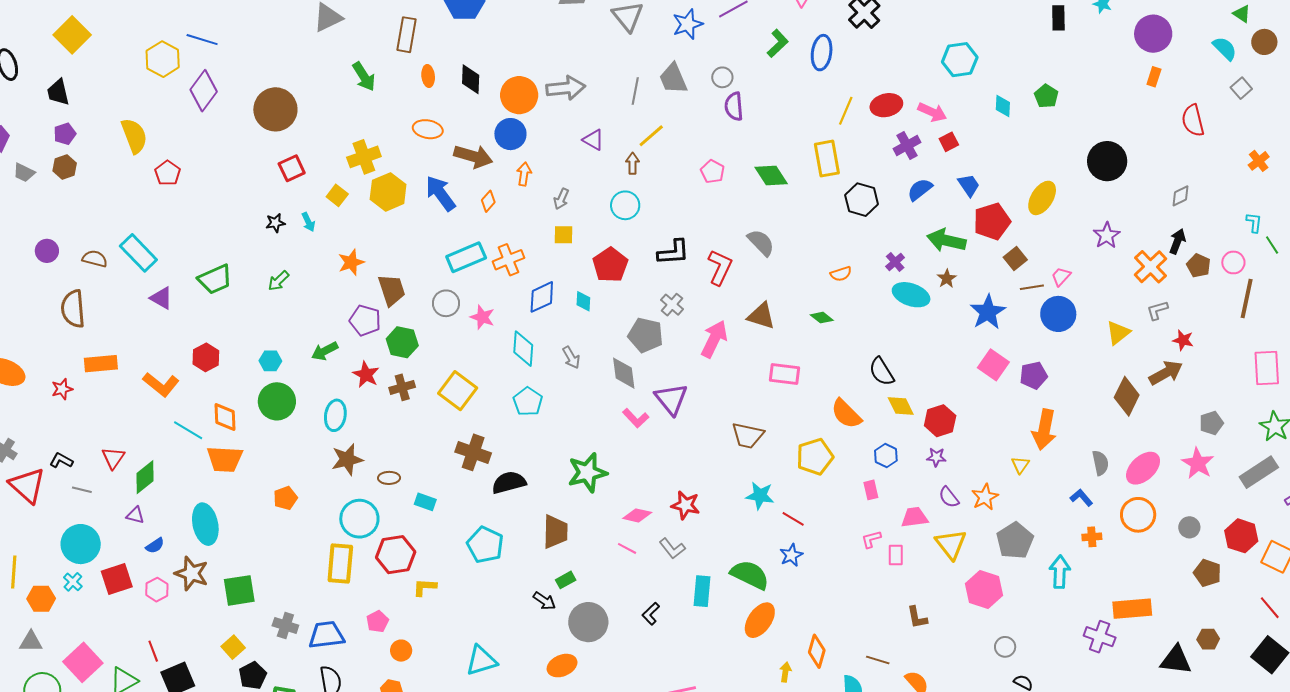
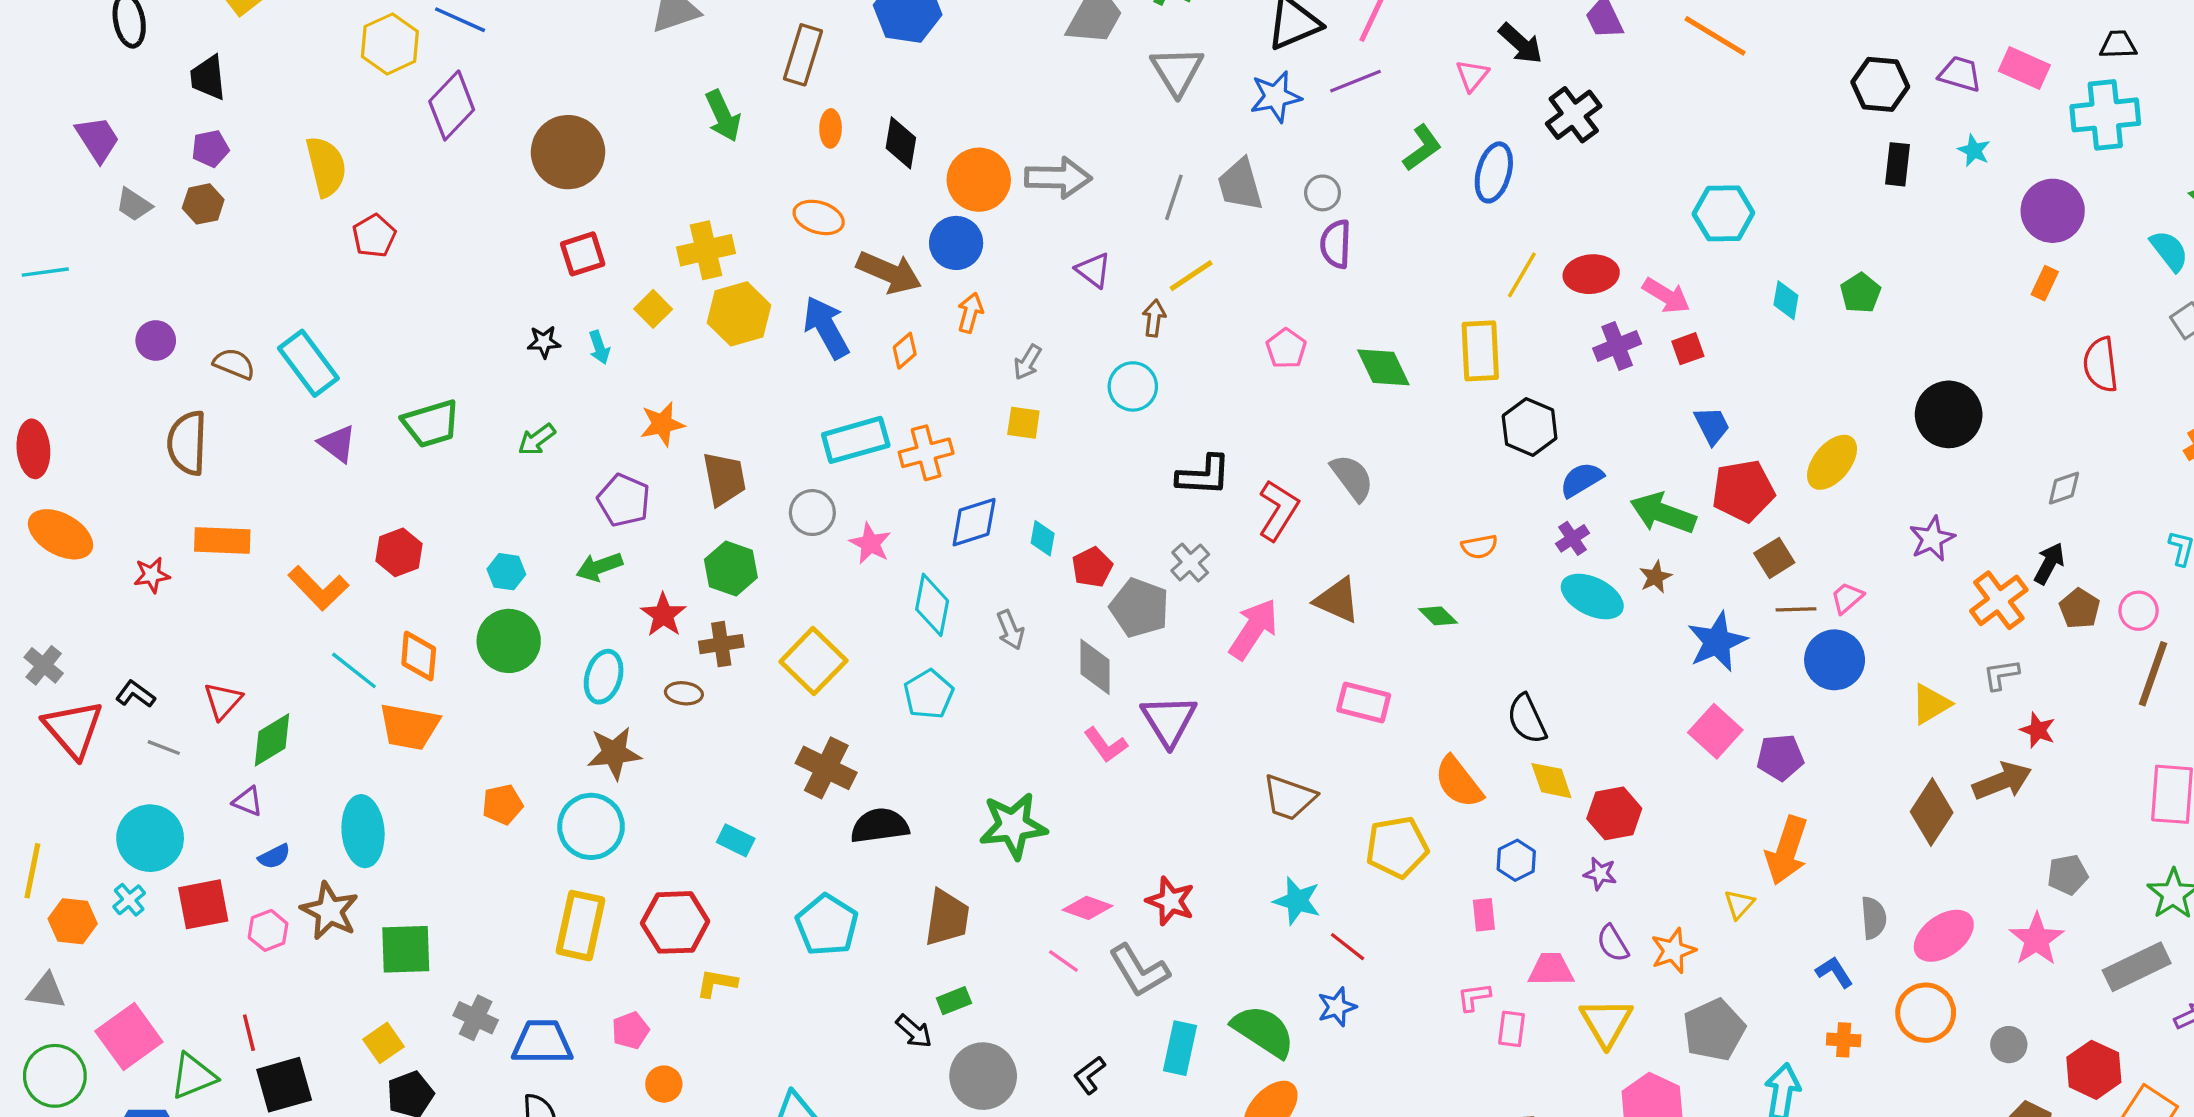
blue semicircle: (920, 190) -> (1582, 480), moved
red pentagon: (610, 265) -> (1092, 567), moved, size x0.7
purple pentagon: (365, 320) -> (624, 500), moved
brown ellipse: (389, 478) -> (684, 693), moved
cyan circle: (359, 519) -> (591, 826), moved
gray L-shape: (672, 548) -> (1139, 971), size x1.4

